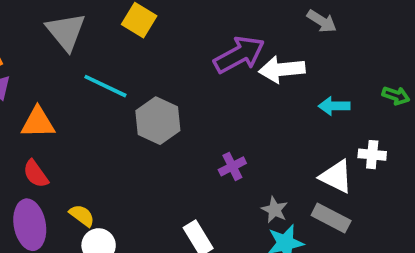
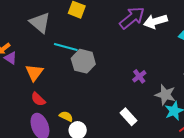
gray hexagon: (158, 121) -> (83, 61), moved
orange triangle: (38, 123) -> (34, 73), turned -42
gray star: (275, 210) -> (165, 95), size x1.5

